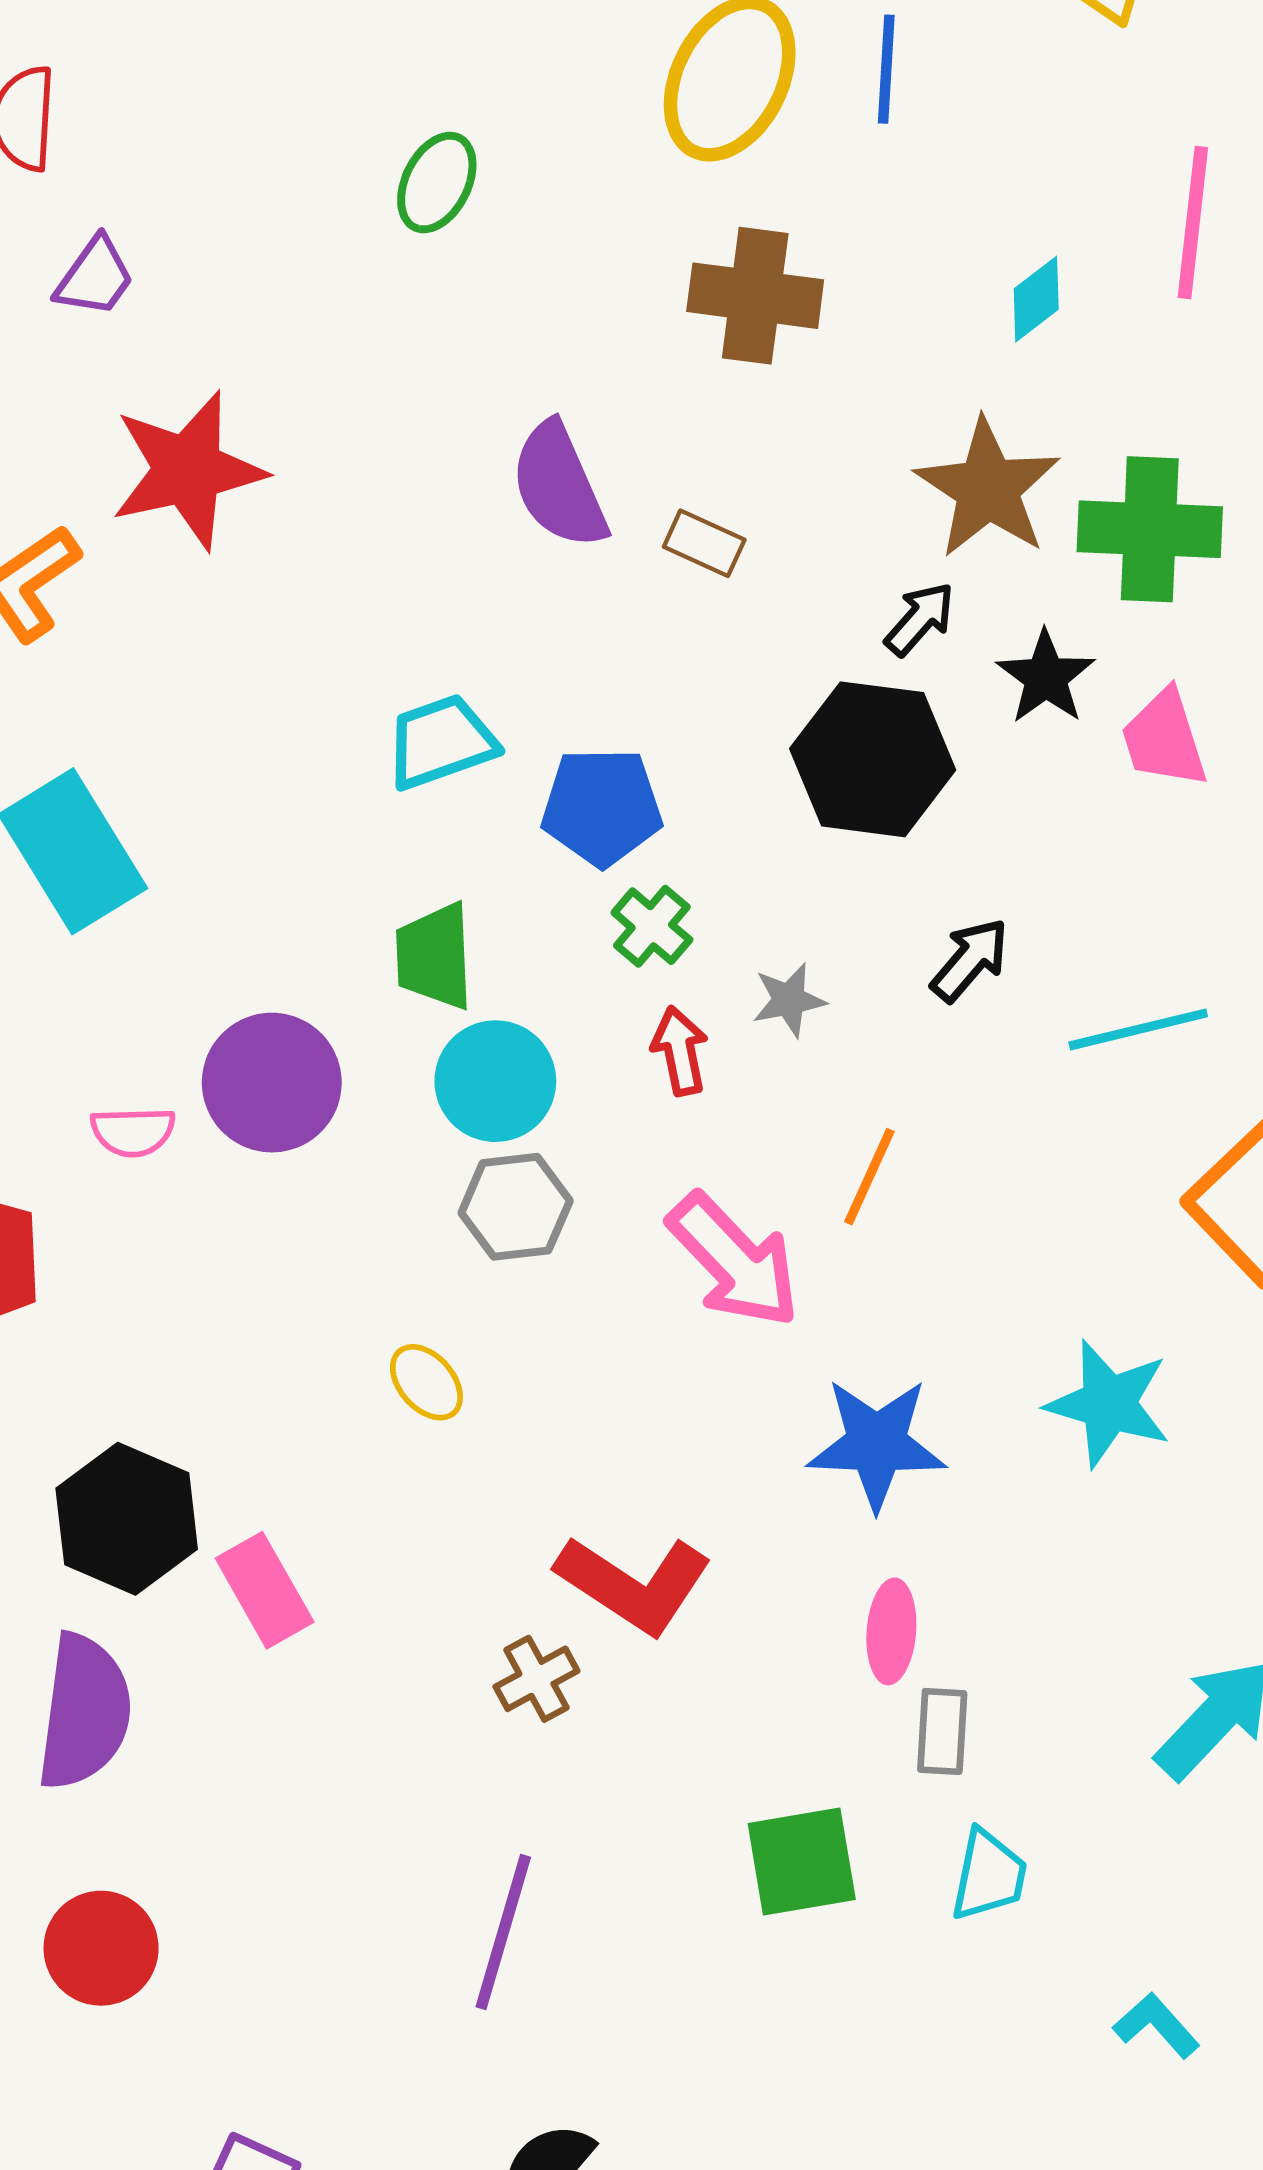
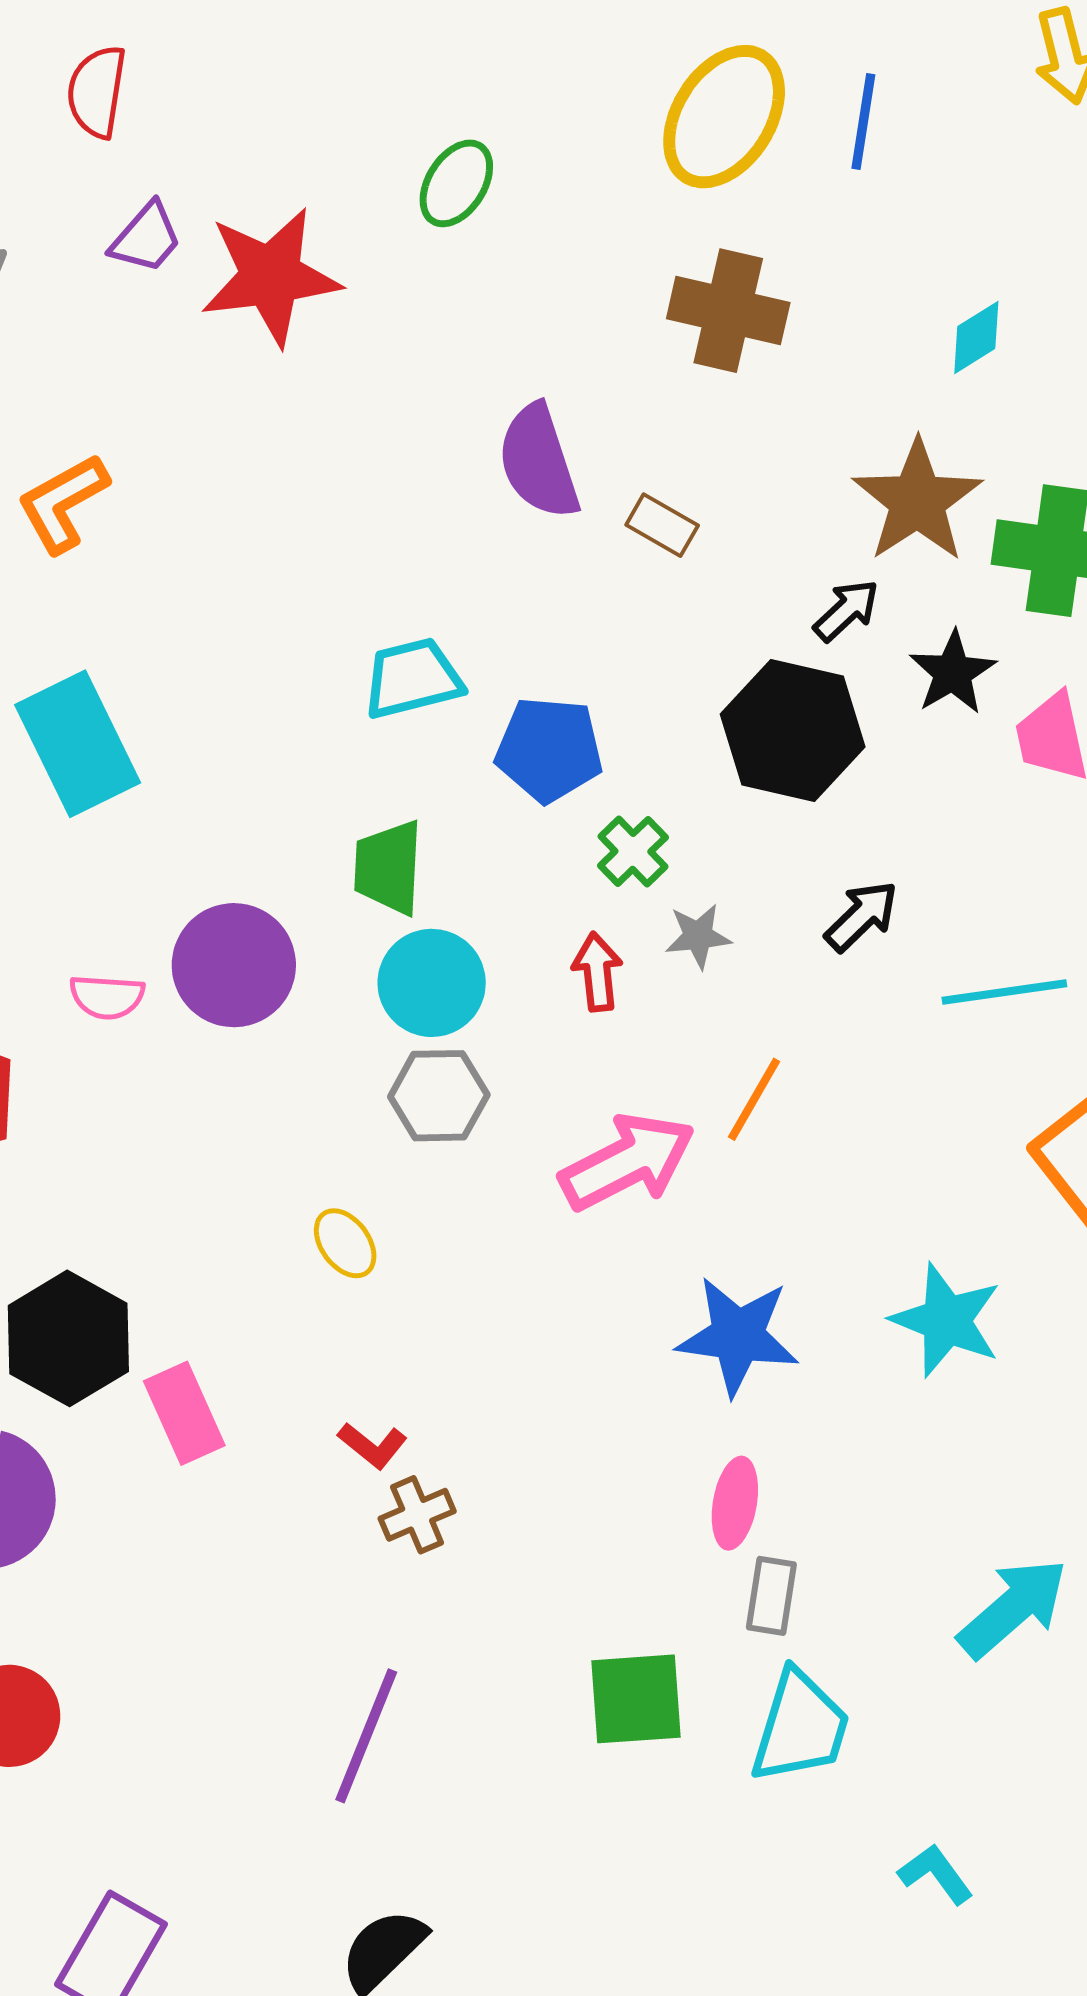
red star: (188, 470) -> (271, 276), moved
green cross: (652, 926) -> (633, 851), moved
pink arrow: (734, 1261) -> (627, 1162), turned -79
red L-shape: (634, 1584) -> (373, 1445), moved, size x0.5
cyan trapezoid: (989, 1875) -> (800, 1727), size x1.4

